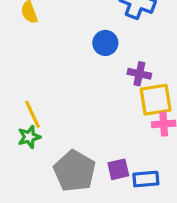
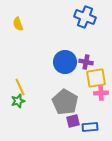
blue circle: (105, 43) -> (65, 62), moved, size x1.5
gray pentagon: (75, 171) -> (65, 102), moved

